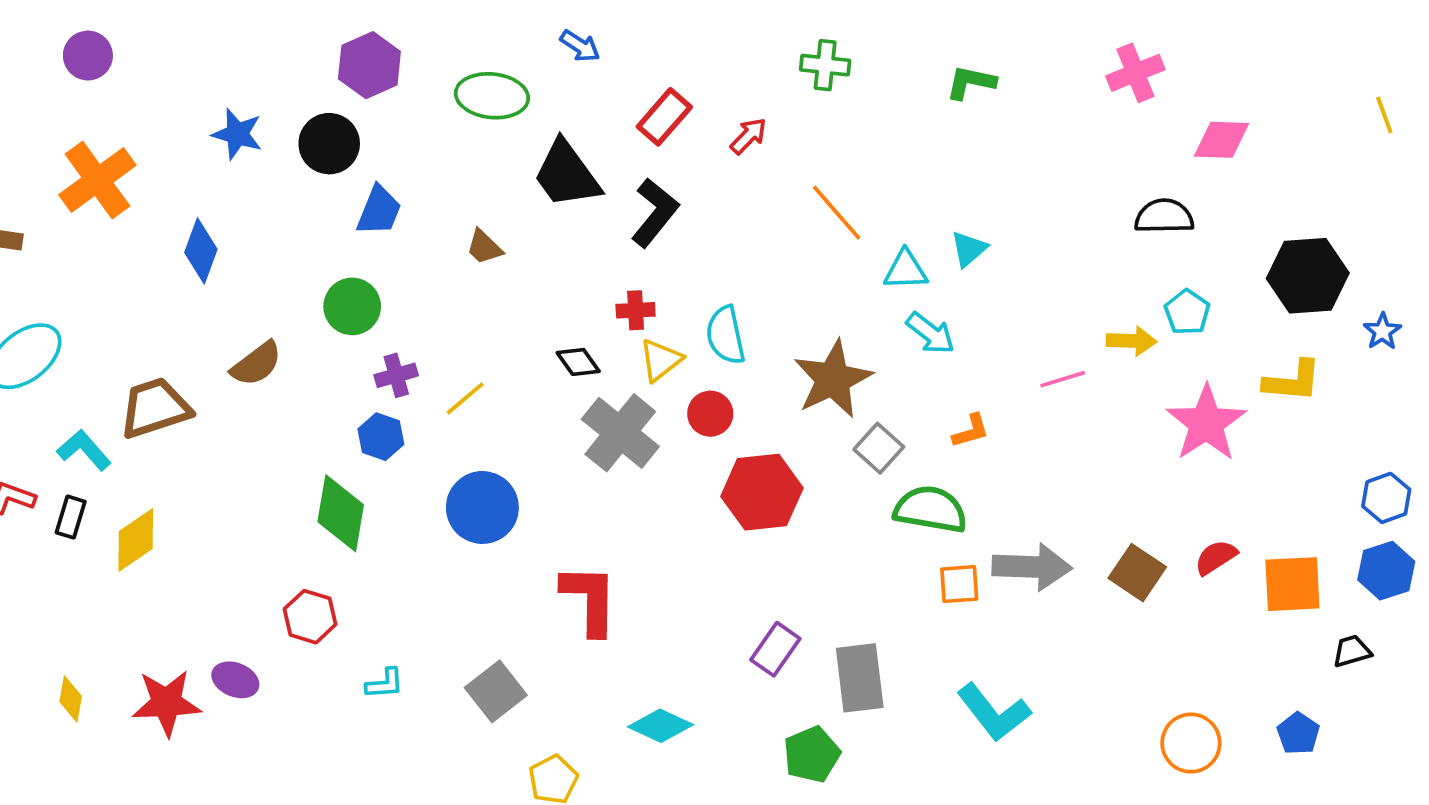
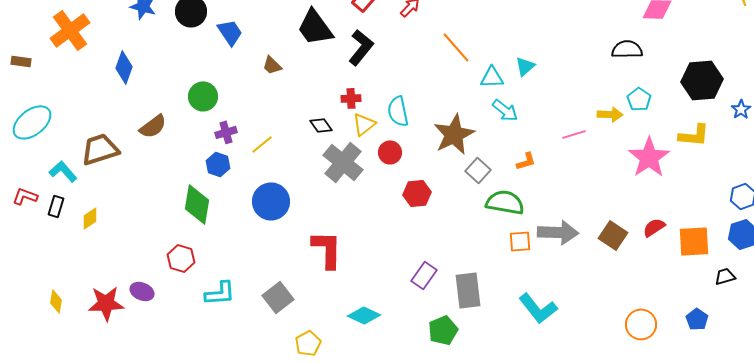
blue trapezoid: (379, 211) -> (230, 32), moved, turned -56
red hexagon: (762, 492) -> (417, 193), size x0.7
yellow diamond: (136, 540) -> (90, 218), size x0.7
cyan L-shape: (385, 684) -> (220, 293), size x1.5

